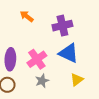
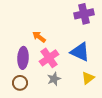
orange arrow: (27, 16) -> (39, 37), moved
purple cross: (62, 26) -> (84, 14), moved

